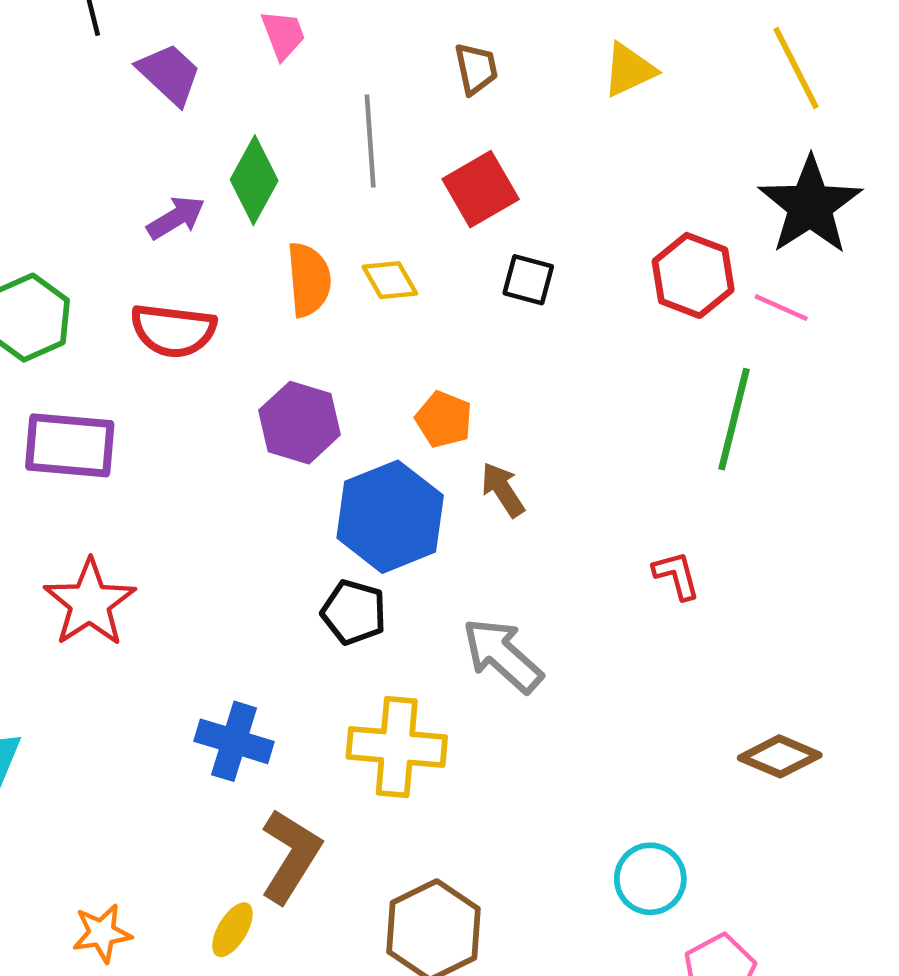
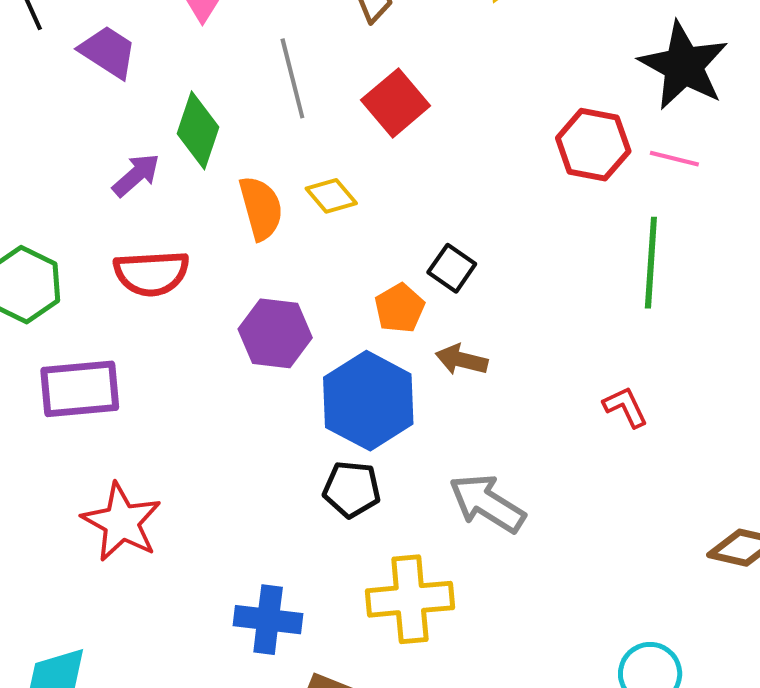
black square: (528, 280) -> (452, 268), moved, turned 30
orange pentagon: (444, 419) -> (400, 308), turned 30
brown arrow: (503, 490) -> (462, 360), turned -33

